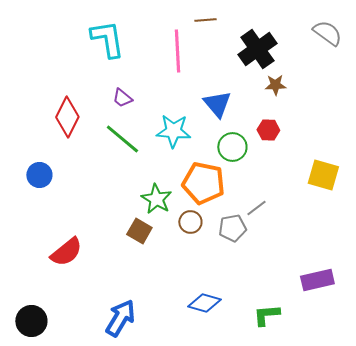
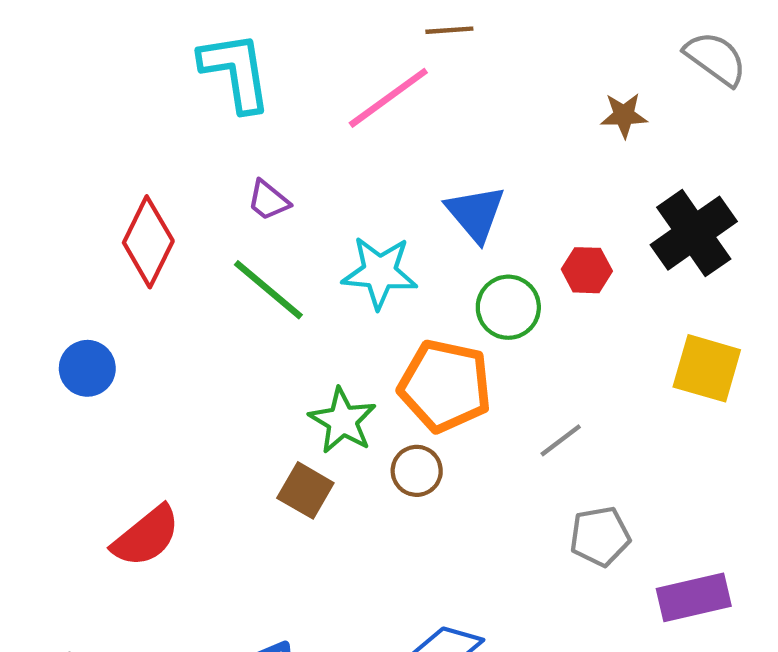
black cross: (257, 49) -> (694, 233), moved
pink line: (177, 51) -> (388, 98), turned 57
brown star: (275, 85) -> (624, 115), moved
gray pentagon: (232, 228) -> (600, 536), moved

